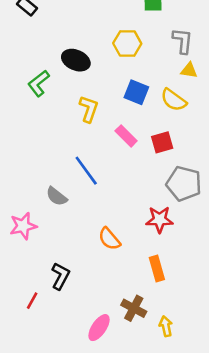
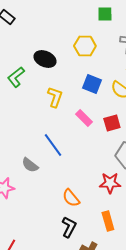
black L-shape: (60, 276) -> (69, 227), moved

